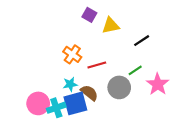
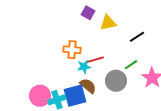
orange cross: (72, 54) -> (72, 50), turned -30
cyan star: (70, 84) -> (84, 67), moved

